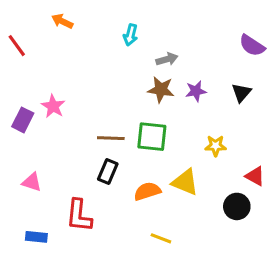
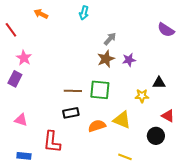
cyan arrow: (131, 35) -> (84, 13), moved
gray arrow: (167, 59) -> (110, 39), turned -32
brown star: (161, 90) -> (106, 59), turned -30
black triangle: (241, 93) -> (159, 83), moved, turned 48
pink star: (53, 106) -> (24, 58), moved
black rectangle: (108, 172) -> (71, 113), turned 56
yellow line: (161, 238) -> (125, 157), moved

